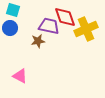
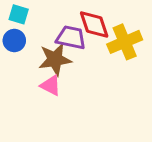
brown star: (38, 41) -> (55, 59), size x1.6
pink triangle: (20, 76) -> (51, 86), moved

